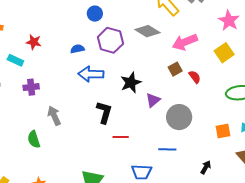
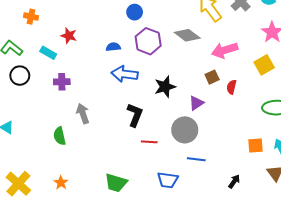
red semicircle: (195, 77) -> (231, 87), turned -136
purple triangle: (153, 100) -> (196, 103), moved
gray circle: (179, 117) -> (185, 130), moved

